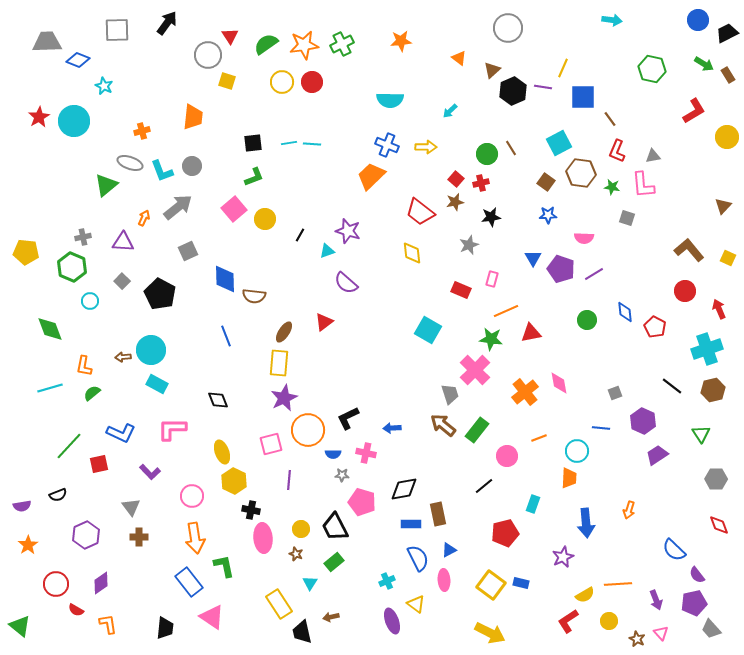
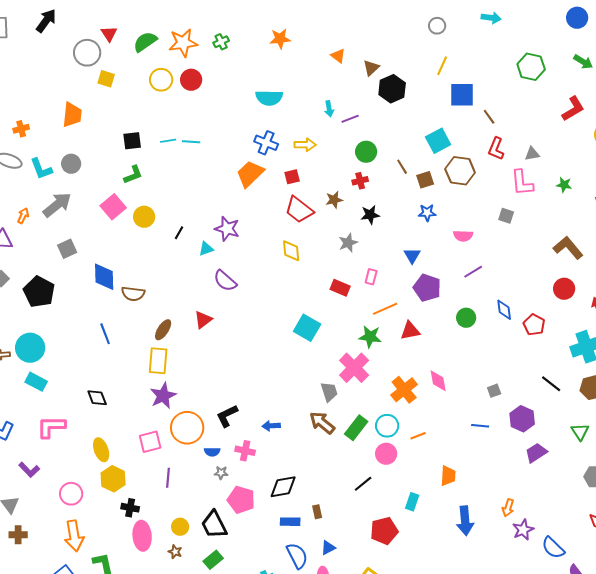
gray circle: (508, 28) -> (437, 26), moved, size x0.6
green cross: (342, 44) -> (221, 42), size x0.7
purple line: (543, 87) -> (350, 119), moved, turned -30
cyan arrow: (450, 111) -> (329, 109), turned -56
brown line: (511, 148) -> (402, 167), moved
red square: (456, 179) -> (292, 177), moved, turned 35
brown square: (546, 182) -> (425, 180), turned 36
green star: (612, 187) -> (564, 185), moved
purple pentagon: (561, 269) -> (427, 288), moved
cyan circle: (577, 451) -> (387, 426), moved
brown rectangle: (438, 514) -> (317, 512), size x0.6
purple star: (563, 557) -> (523, 530), moved

